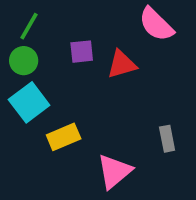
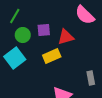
green circle: (24, 61) -> (23, 35), moved
yellow rectangle: (64, 137) -> (52, 56), moved

